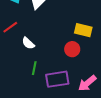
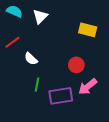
yellow rectangle: (83, 30) -> (88, 30), moved
pink arrow: (87, 83) -> (88, 87), moved

